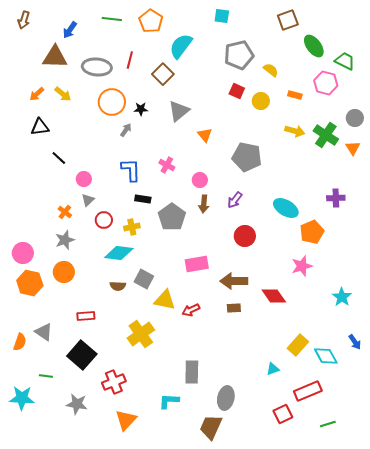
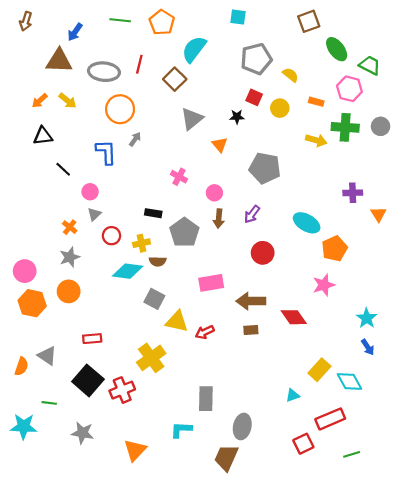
black star: (141, 109) -> (237, 117), moved
green cross: (326, 135) -> (345, 127), moved, turned -30
orange triangle: (353, 148) -> (378, 214), moved
blue L-shape: (131, 170) -> (106, 152), moved
purple cross: (336, 198) -> (353, 193), moved
brown semicircle: (118, 286) -> (158, 261), moved
blue arrow: (355, 342) -> (368, 347), moved
red cross: (114, 382) -> (122, 390), moved

